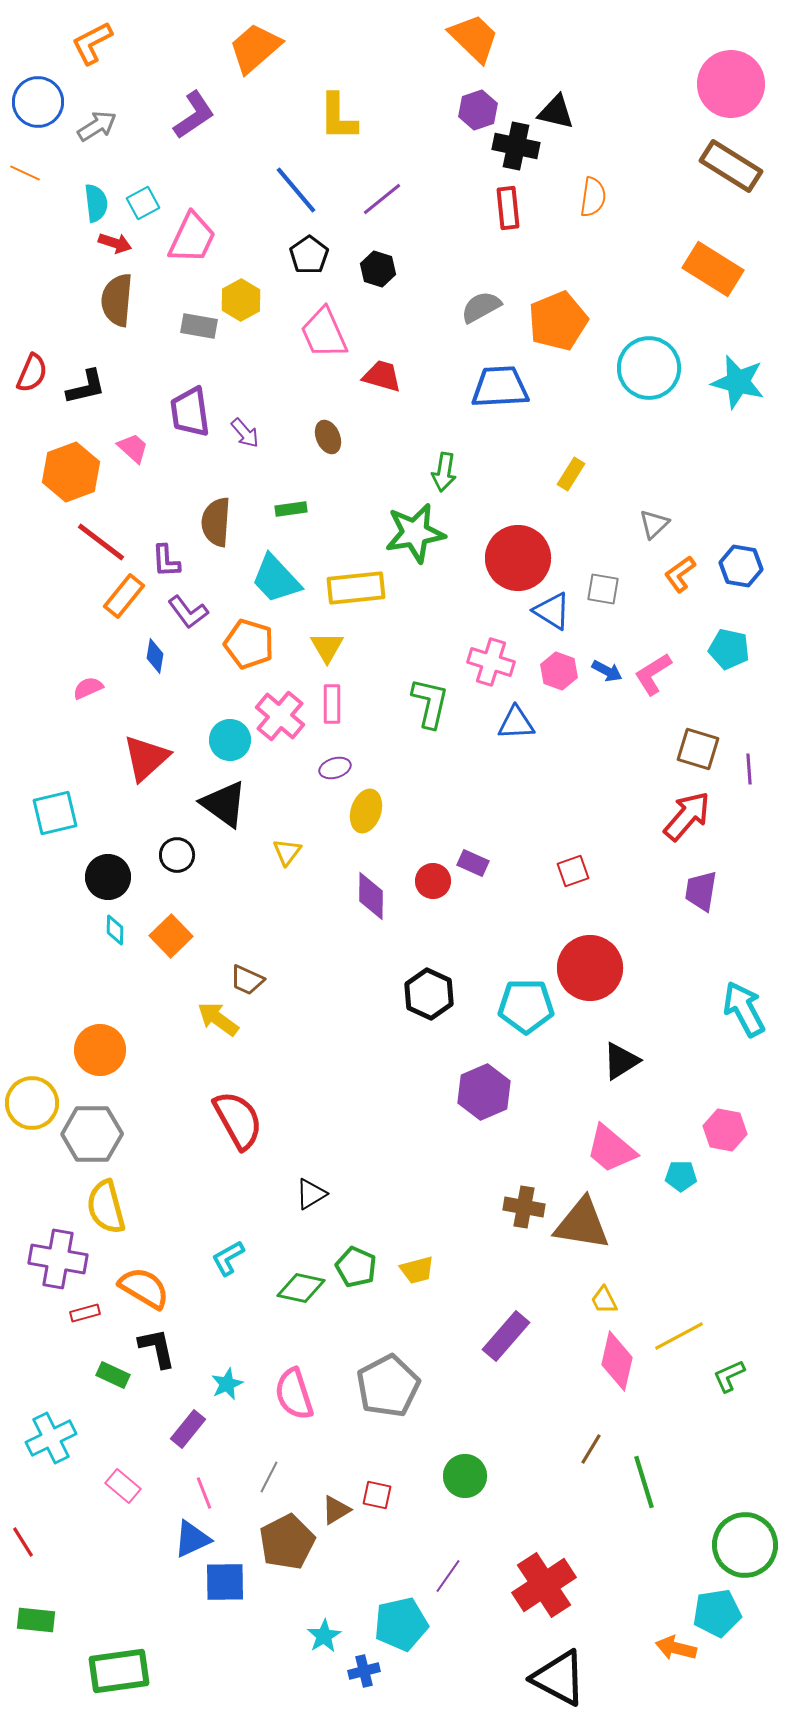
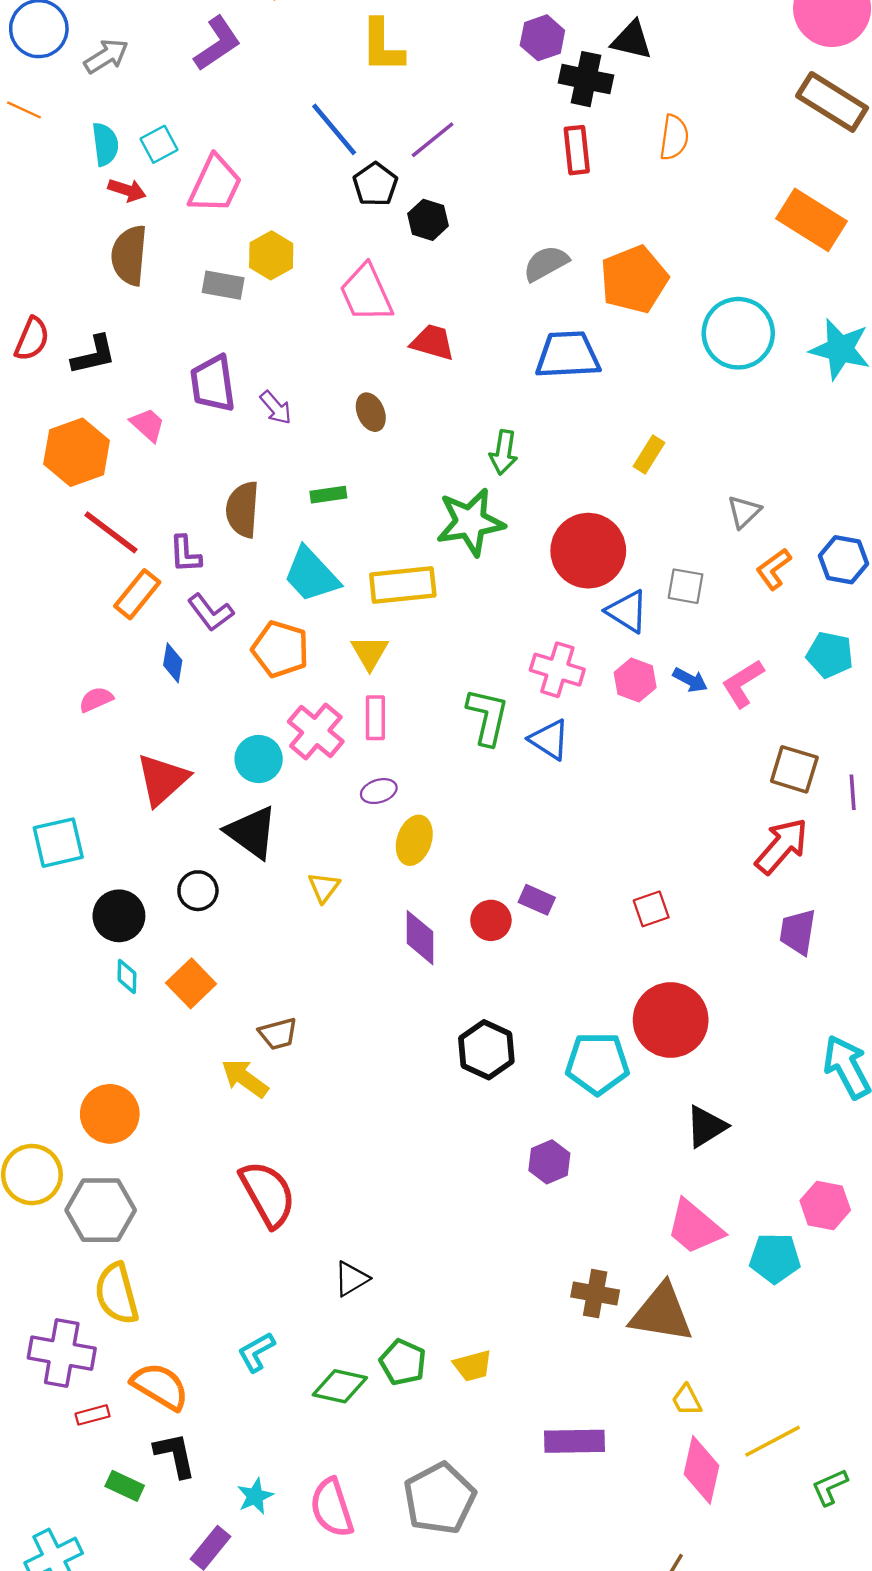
black pentagon: (309, 255) -> (375, 184), moved
blue triangle: (516, 723) -> (549, 740), moved, turned 36
brown trapezoid: (247, 980) -> (278, 1034), turned -39
purple hexagon: (484, 1092) -> (549, 1162), size x0.7
cyan pentagon: (681, 1176) -> (775, 1258), size x1.4
purple rectangle: (506, 1336) -> (575, 1441), turned 48

